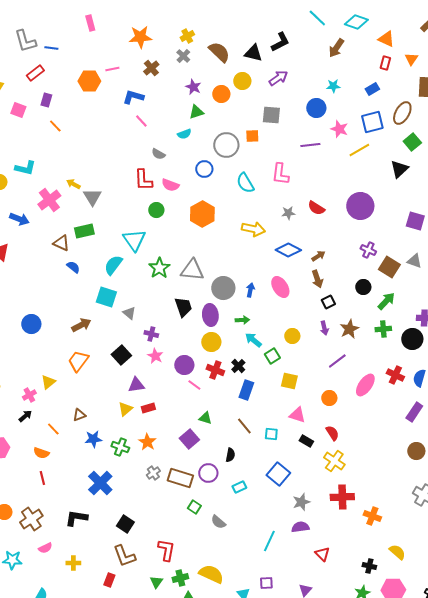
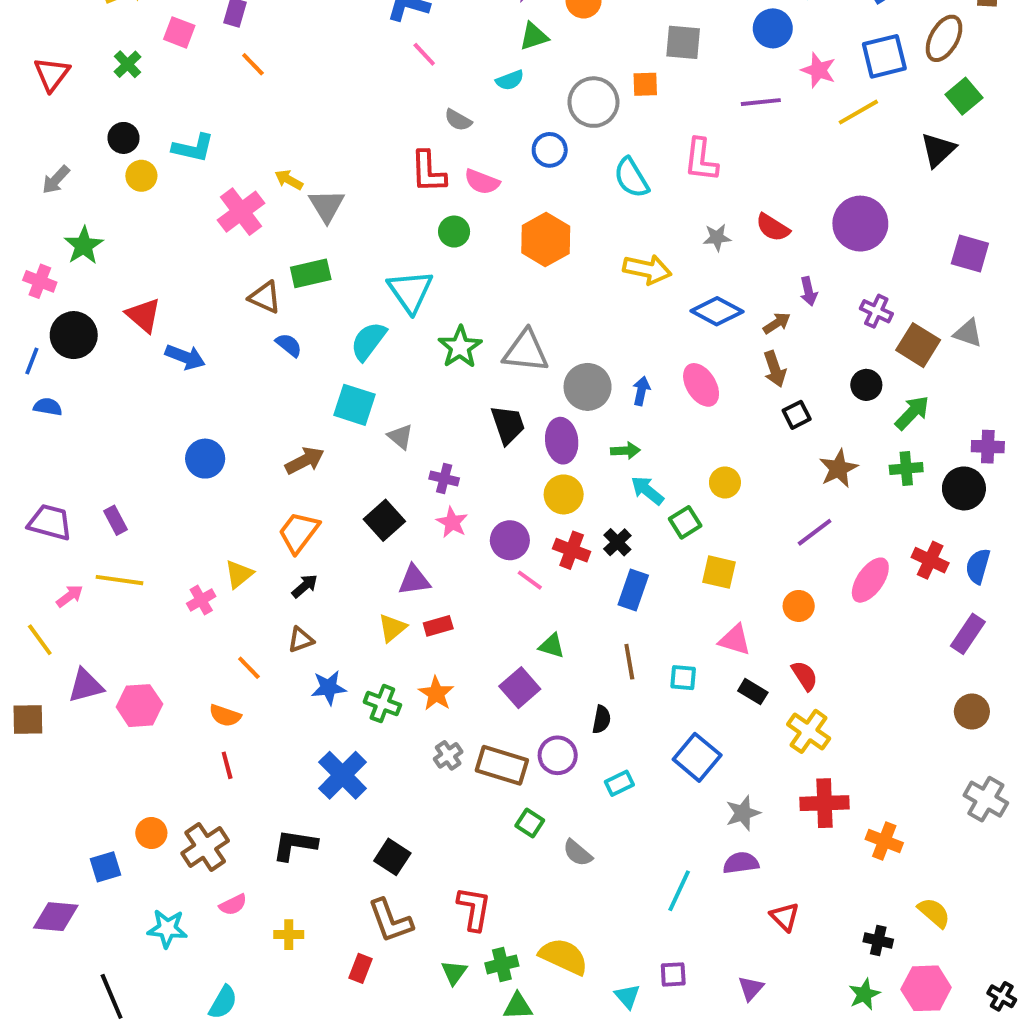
blue arrow: (19, 219) -> (185, 357), moved
purple arrow: (324, 328) -> (809, 291), moved
black arrow: (25, 416) -> (305, 586), moved
brown line: (244, 426) -> (629, 662), turned 30

